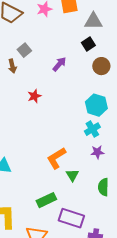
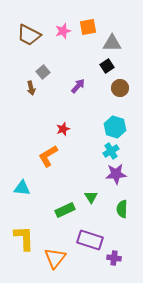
red star: (34, 96) -> (63, 129), moved
purple star: (97, 152) -> (116, 174), size x1.5
orange L-shape: (56, 158) -> (48, 156), moved
green rectangle: (46, 200) -> (65, 210), moved

